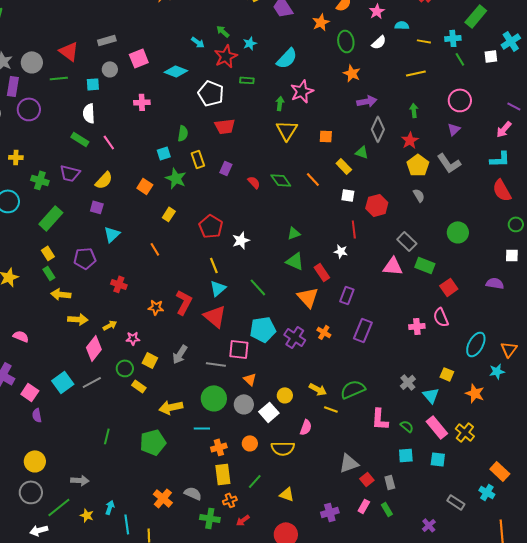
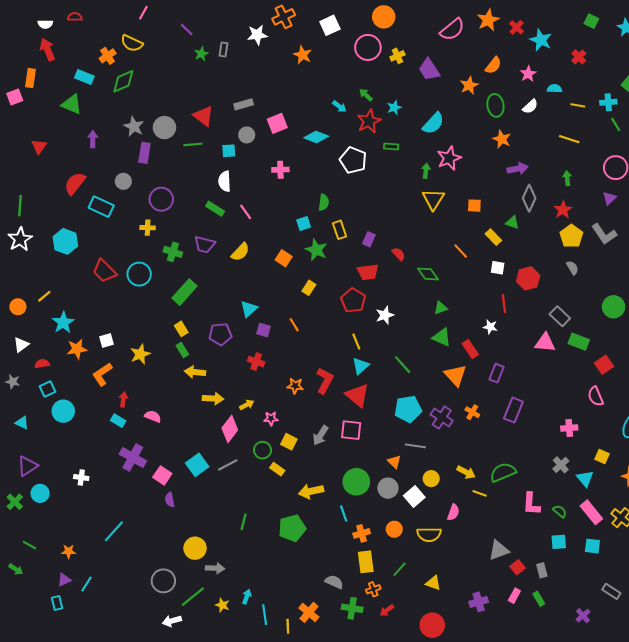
yellow line: (416, 73) -> (569, 139), turned 30
purple circle: (29, 109) -> (161, 199), moved
red trapezoid: (225, 126) -> (368, 272), moved
green diamond: (281, 180) -> (428, 274), moved
purple square: (97, 207) -> (264, 330), moved
pink cross: (417, 326) -> (569, 428), moved
pink square: (239, 349) -> (351, 430), moved
gray line: (216, 364) -> (415, 446), moved
cyan line: (202, 428) -> (344, 513), turned 70
yellow circle: (35, 461) -> (195, 548), moved
orange cross: (163, 498) -> (309, 612), moved

